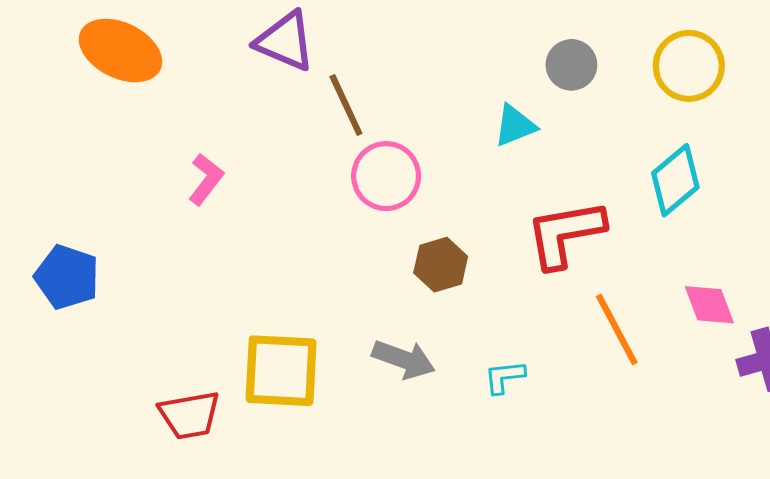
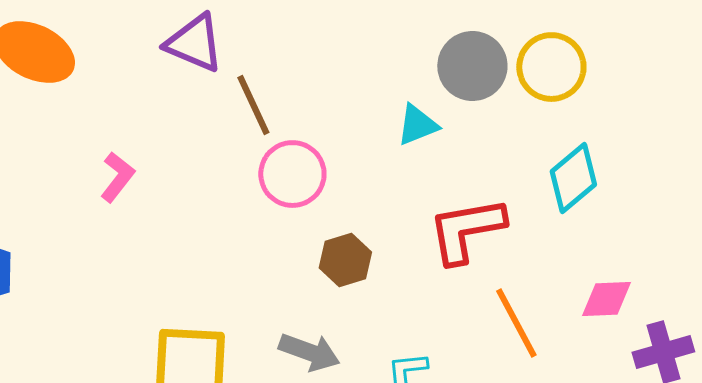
gray circle: (571, 65) -> (472, 66), size x1.4
yellow circle: (689, 66) -> (551, 67), moved
pink diamond: (709, 305) -> (606, 299), turned -72

